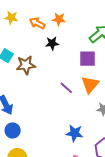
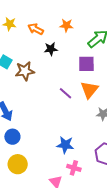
orange star: (59, 19) -> (66, 25), moved
blue star: (74, 133) -> (65, 145), moved

